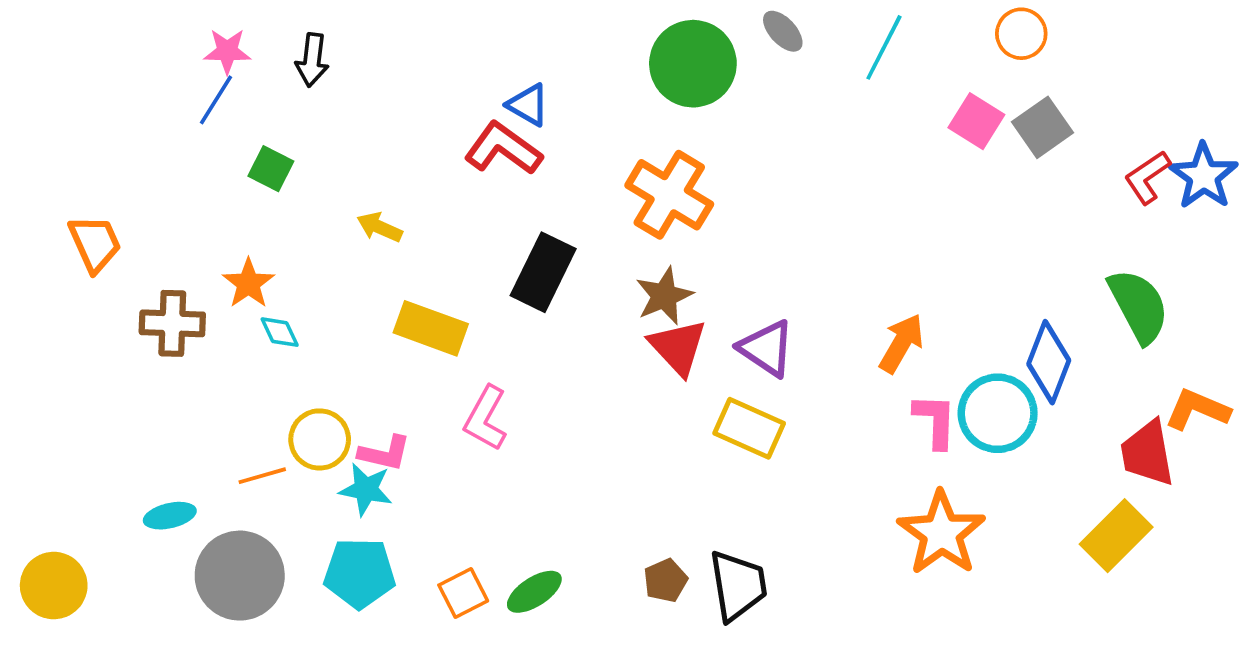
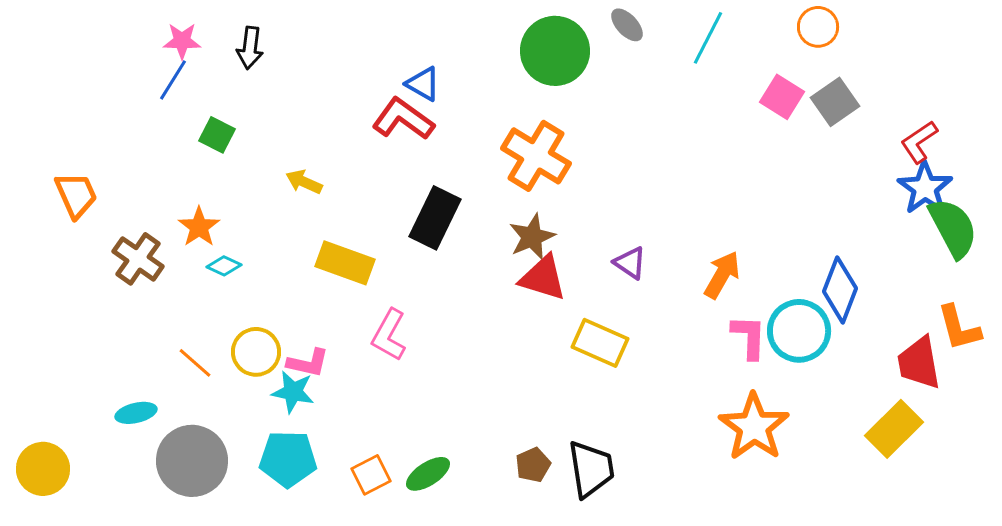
blue star: (1204, 176) -> (925, 188), moved
green semicircle: (1139, 306) -> (953, 228), moved
brown cross: (172, 323) -> (138, 259), turned 33
cyan diamond: (280, 332) -> (224, 266), turned -40
red triangle: (678, 347) -> (543, 278), turned -30
purple triangle: (767, 348) -> (630, 263), moved, size x0.7
orange L-shape: (1197, 410) -> (959, 328), turned -128
orange line: (262, 476) -> (195, 363), moved, turned 57

